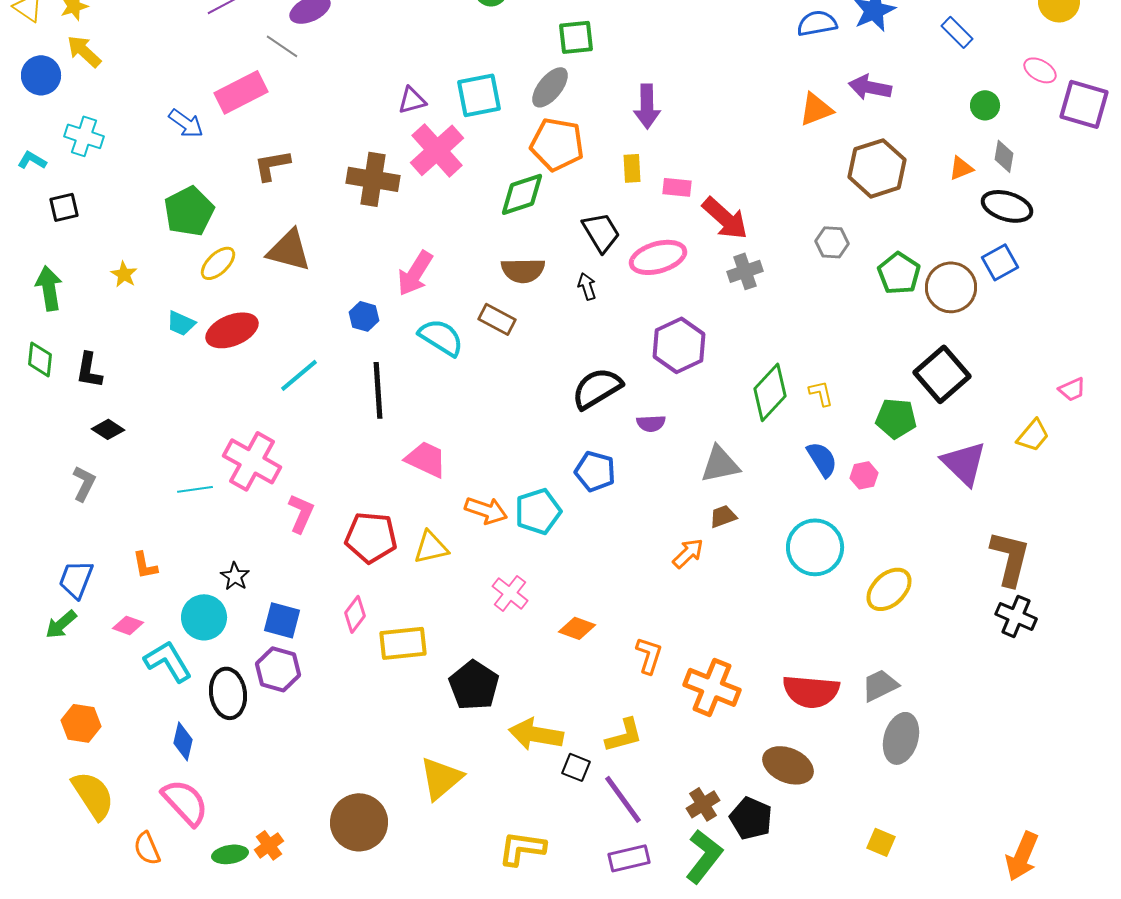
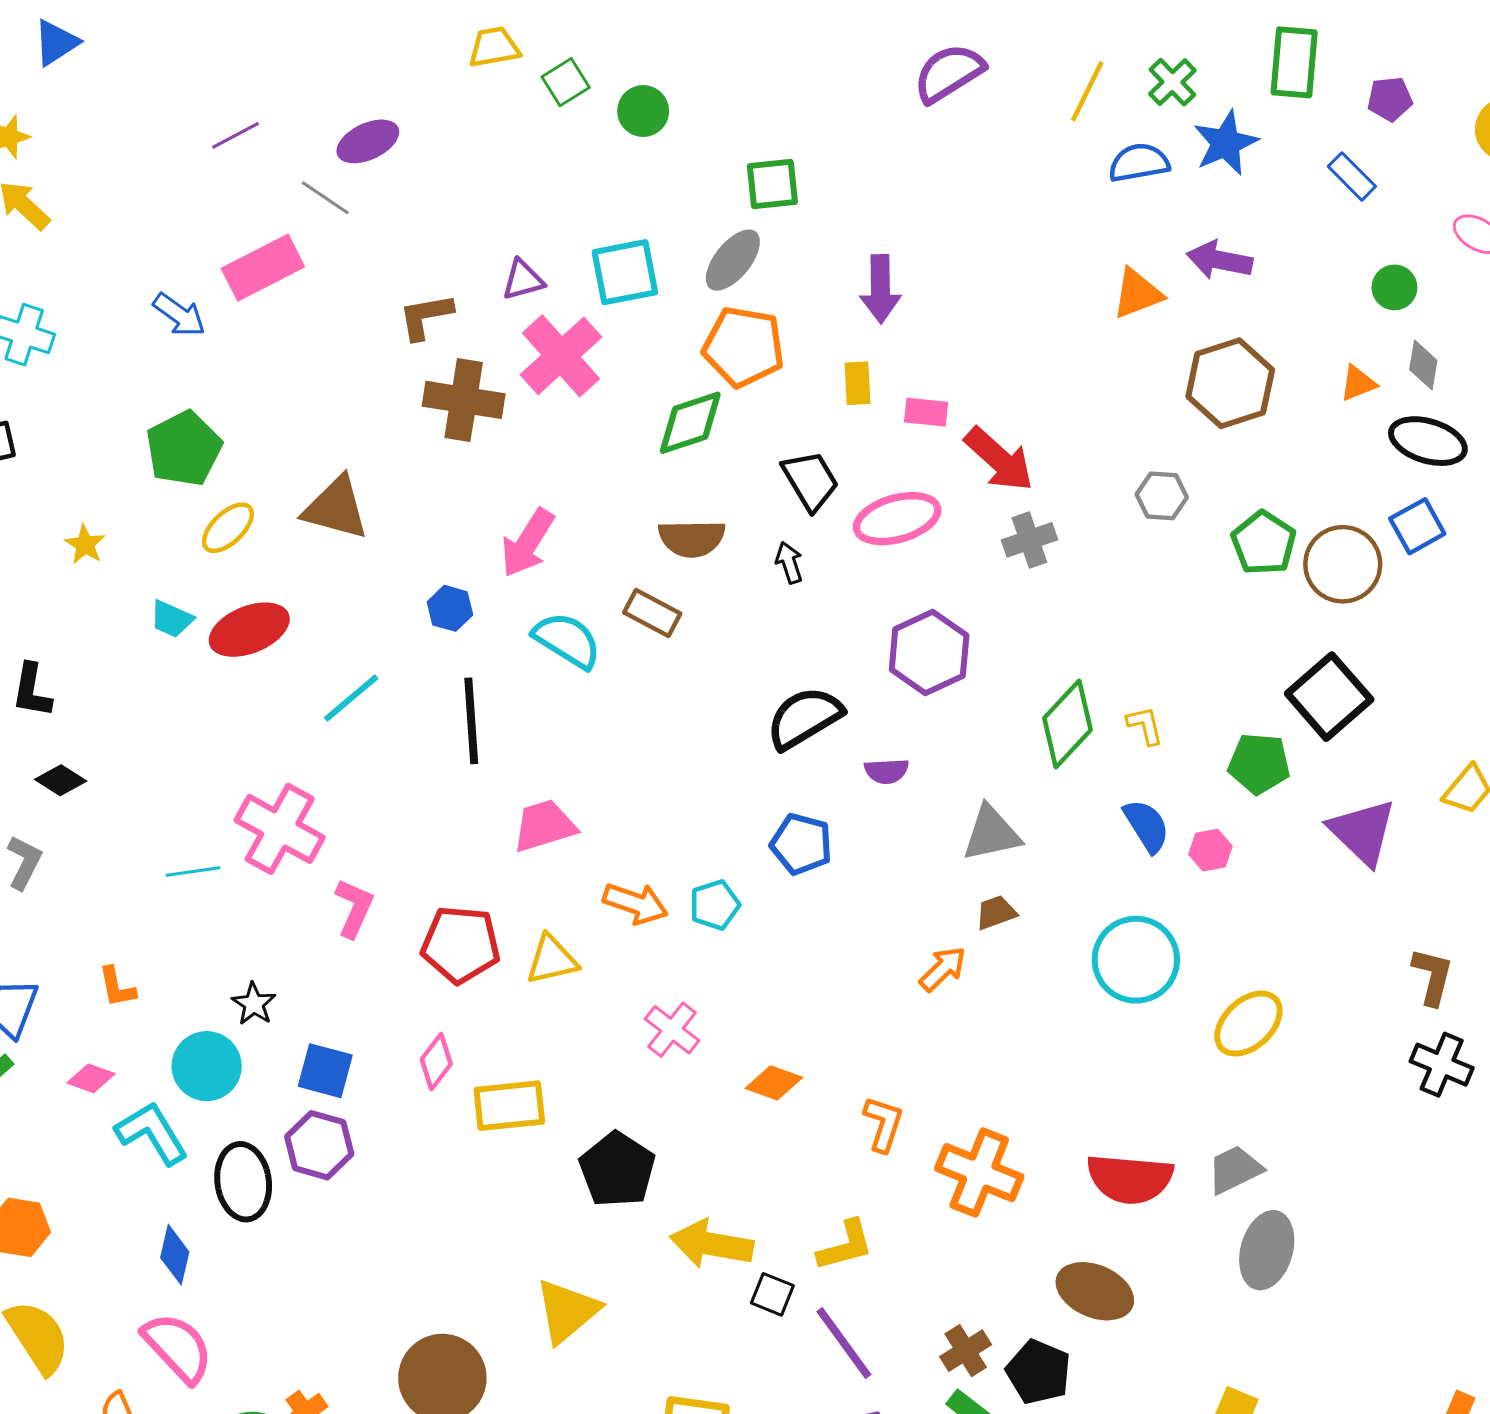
brown L-shape: (272, 165) -> (426, 316), moved
pink trapezoid: (426, 459) -> (544, 826), turned -42
cyan pentagon: (538, 511) -> (715, 905), size x0.7
brown L-shape: (1010, 558) -> (1432, 976), size x0.7

